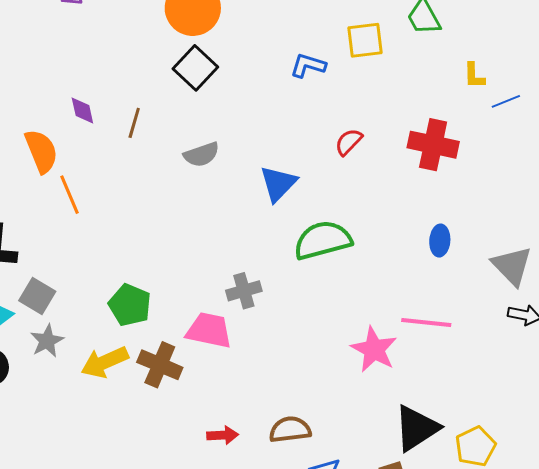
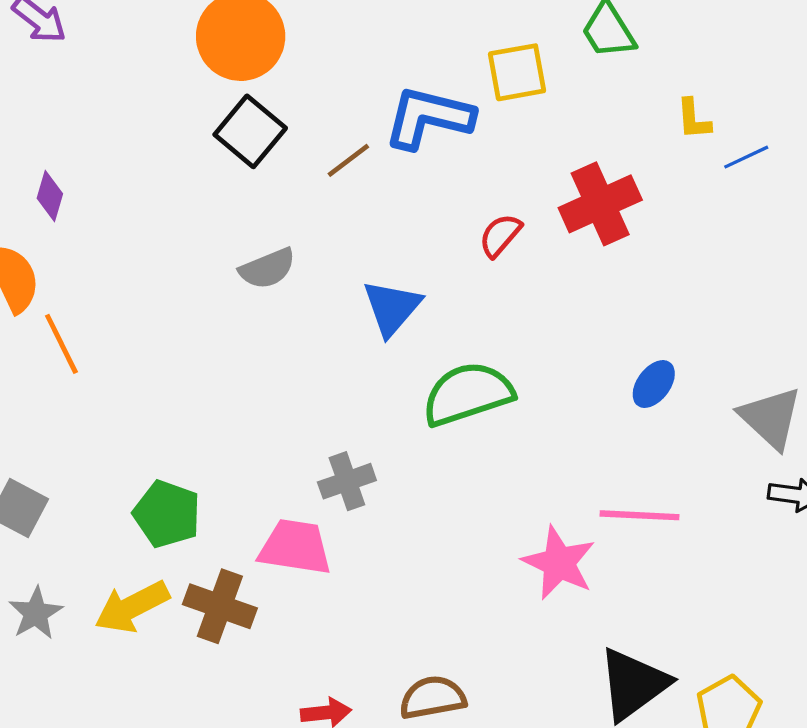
blue L-shape: (308, 65) -> (429, 118), size x1.6
purple diamond: (82, 111) -> (50, 196), moved, turned 32
brown line: (134, 123) -> (348, 160), moved, turned 40
red cross: (433, 145) -> (600, 204), moved, turned -33
blue ellipse: (440, 241) -> (654, 384), turned 36
gray star: (47, 341) -> (36, 613), moved

